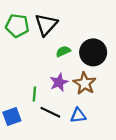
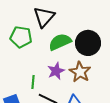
green pentagon: (17, 26) -> (21, 37), moved
green semicircle: (63, 51) -> (60, 42), size x1.6

